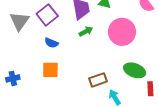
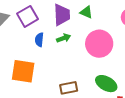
blue semicircle: (51, 43) -> (39, 40), moved, turned 64
orange square: (50, 70) -> (23, 71), size x1.4

